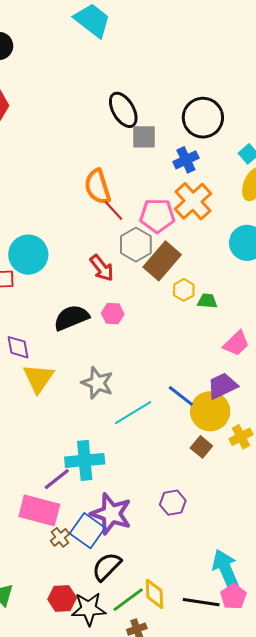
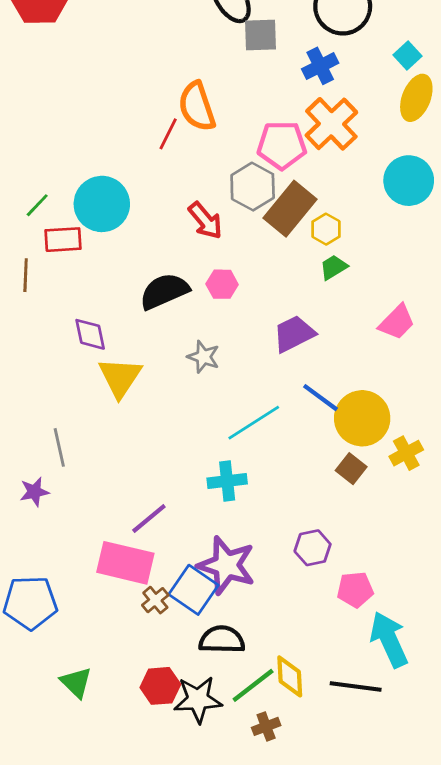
red line: (113, 211) -> (168, 134), moved, turned 70
yellow hexagon: (184, 290) -> (326, 229), moved
green trapezoid: (207, 301) -> (334, 267), moved, turned -35
gray star: (97, 383) -> (203, 357), moved, size x0.7
purple trapezoid: (222, 386) -> (294, 334), moved
cyan cross: (85, 460) -> (227, 481), moved, size x0.7
black semicircle: (107, 567) -> (222, 640), turned 48
pink pentagon: (233, 597) -> (355, 590), moved, turned 30

